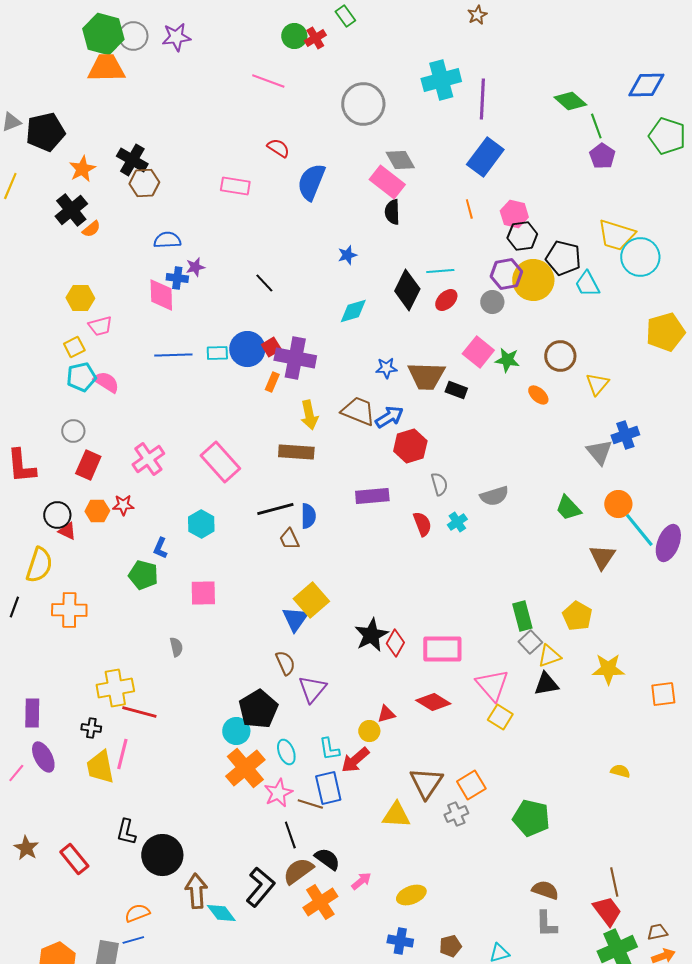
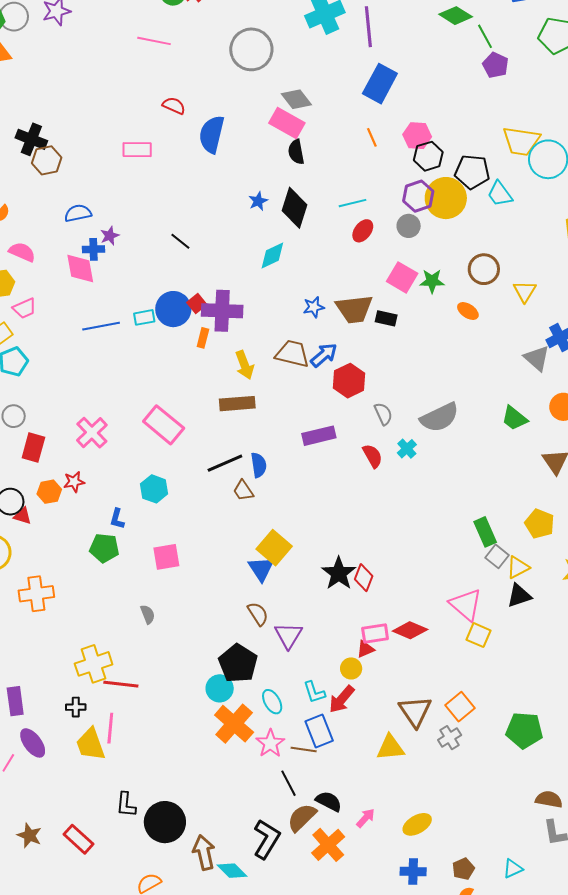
black diamond: (407, 290) -> (295, 208), moved
pink semicircle: (106, 382) -> (22, 252), moved
gray semicircle: (494, 496) -> (440, 417), size x1.4
pink rectangle: (442, 649) -> (375, 634), moved, size x0.7

